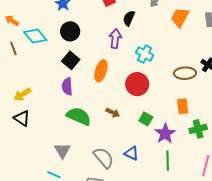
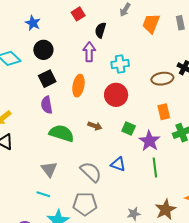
cyan cross: (145, 54) -> (120, 64), turned -30
black square: (71, 60) -> (47, 79), turned 30

